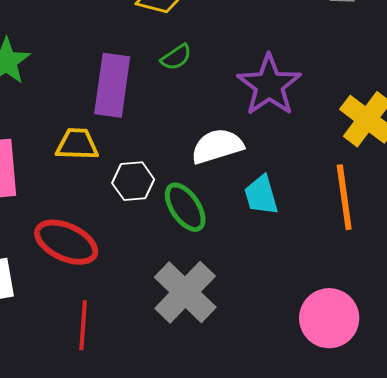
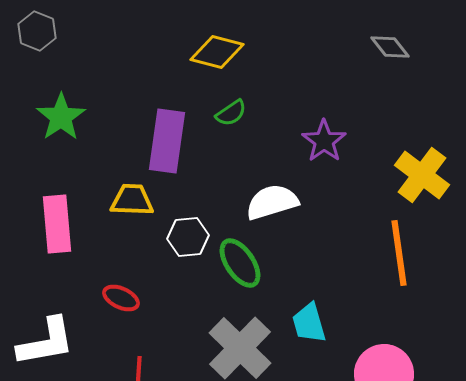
purple star: (269, 85) -> (324, 141), size x0.7
cyan trapezoid: (261, 195) -> (309, 323), moved
red ellipse: (66, 242) -> (121, 298), size x0.6

